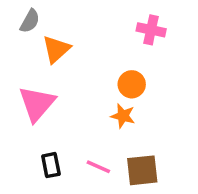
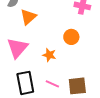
orange star: (123, 116) -> (49, 55), moved
black rectangle: (51, 165) -> (25, 83), size x1.6

